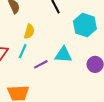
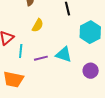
cyan line: (23, 51) -> (21, 51), moved, turned -32

